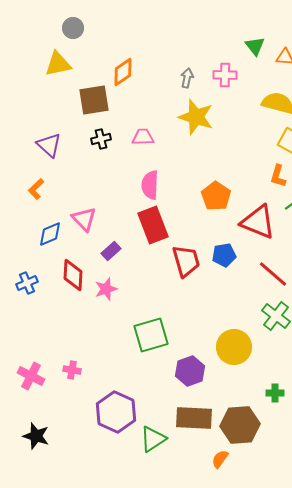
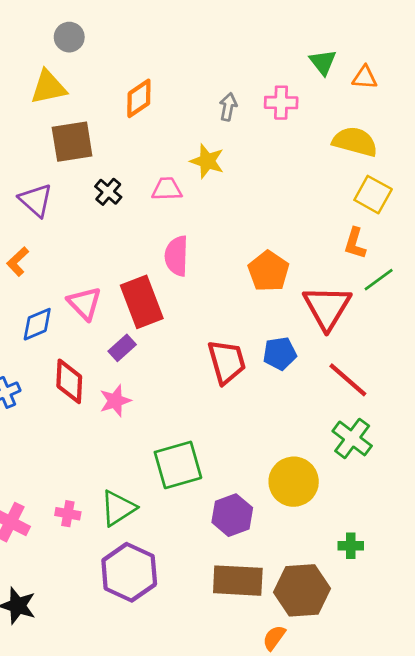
brown square: (94, 100) -> (72, 142), moved
yellow star: (196, 117) -> (207, 161), moved, size x0.7
black cross: (101, 139) -> (108, 192), turned -36
red triangle: (258, 222) -> (327, 307), turned 39
red rectangle: (153, 225) -> (142, 302), moved
green triangle: (153, 439) -> (118, 508), moved

